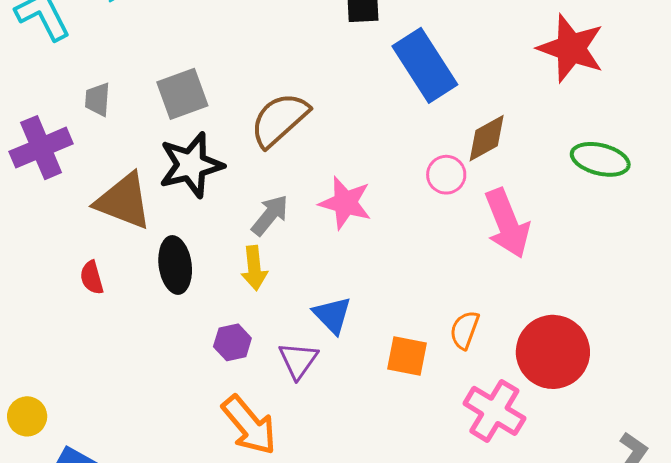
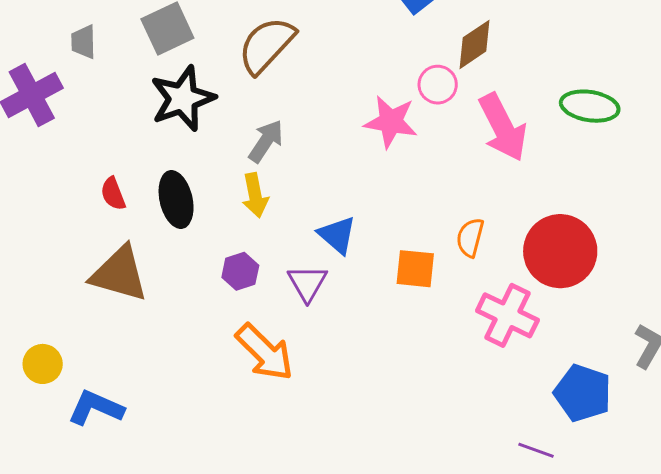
green ellipse: (600, 159) -> (590, 106), moved
brown triangle: (124, 201) -> (119, 274), moved
pink star: (345, 203) -> (391, 122), moved
red semicircle: (92, 278) -> (113, 194), moved

